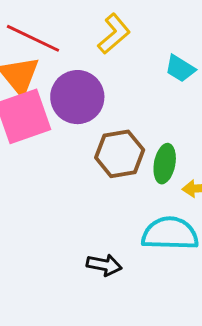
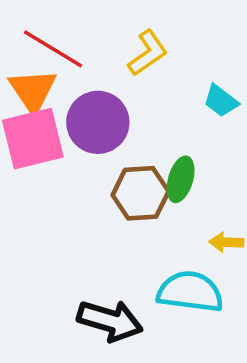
green ellipse: (165, 164) -> (181, 179), moved
black arrow: (104, 265) -> (110, 321), size x1.6

